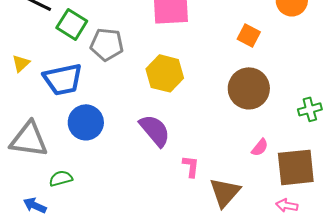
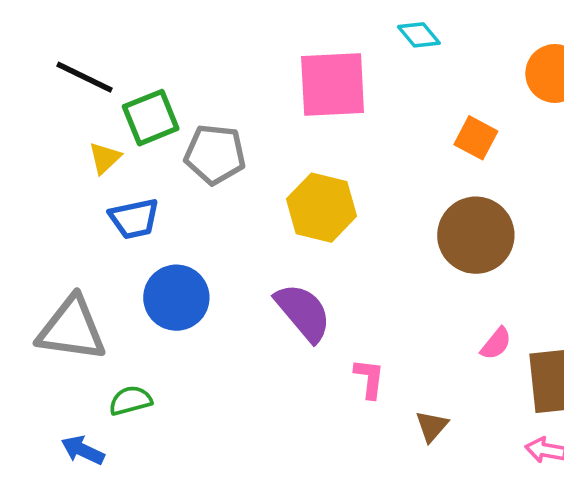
green square: (72, 24) -> (151, 118), turned 36
yellow triangle: (21, 63) -> (105, 158), moved
blue trapezoid: (63, 79) -> (134, 219), size x0.7
brown triangle: (225, 192) -> (432, 426), size x0.6

